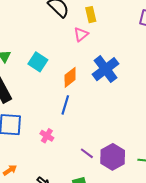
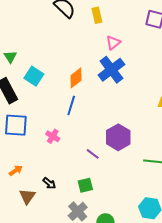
pink triangle: (81, 34) -> (113, 43), moved
cyan square: (38, 62) -> (34, 76), moved
purple hexagon: (113, 157) -> (118, 137), moved

